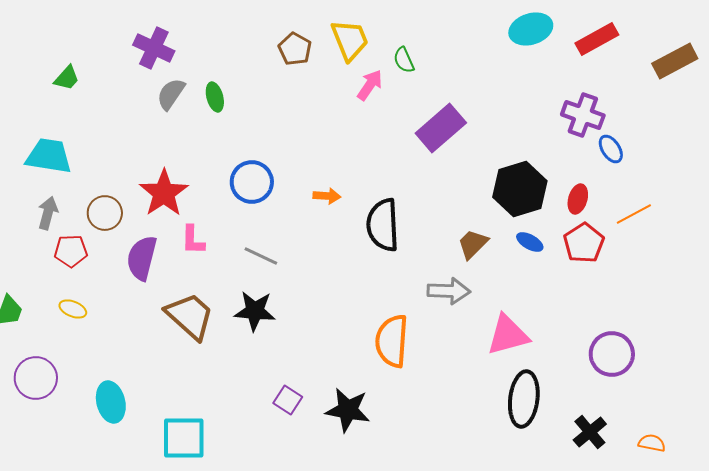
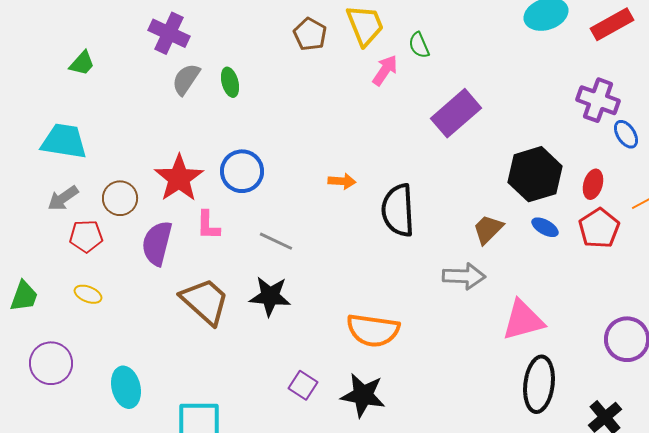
blue circle: (252, 182) -> (242, 171), moved
gray arrow: (48, 213) -> (63, 198), turned -140
orange semicircle: (392, 341) -> (373, 330), moved, turned -86

